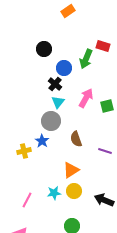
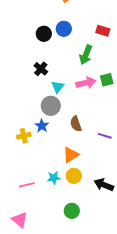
green arrow: (86, 59) -> (86, 55), moved
blue circle: (64, 68) -> (64, 29), moved
black cross: (55, 84) -> (41, 69), moved
pink arrow: (86, 98) -> (86, 83), turned 48
green square: (107, 106) -> (107, 80), moved
pink line: (27, 200) -> (27, 185), turned 49

